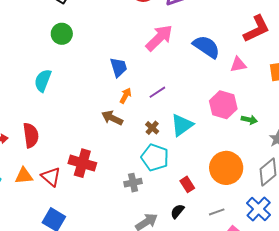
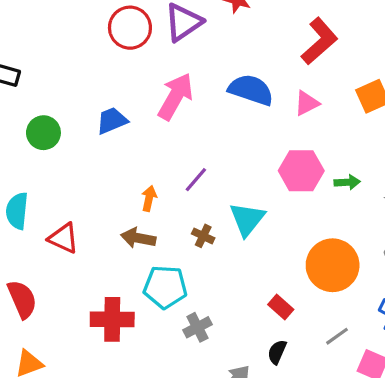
green circle: (62, 34) -> (43, 133), moved
blue trapezoid: (119, 67) -> (112, 121), moved, turned -80
cyan pentagon: (155, 157) -> (165, 287), moved
red triangle: (51, 177) -> (64, 238), moved

